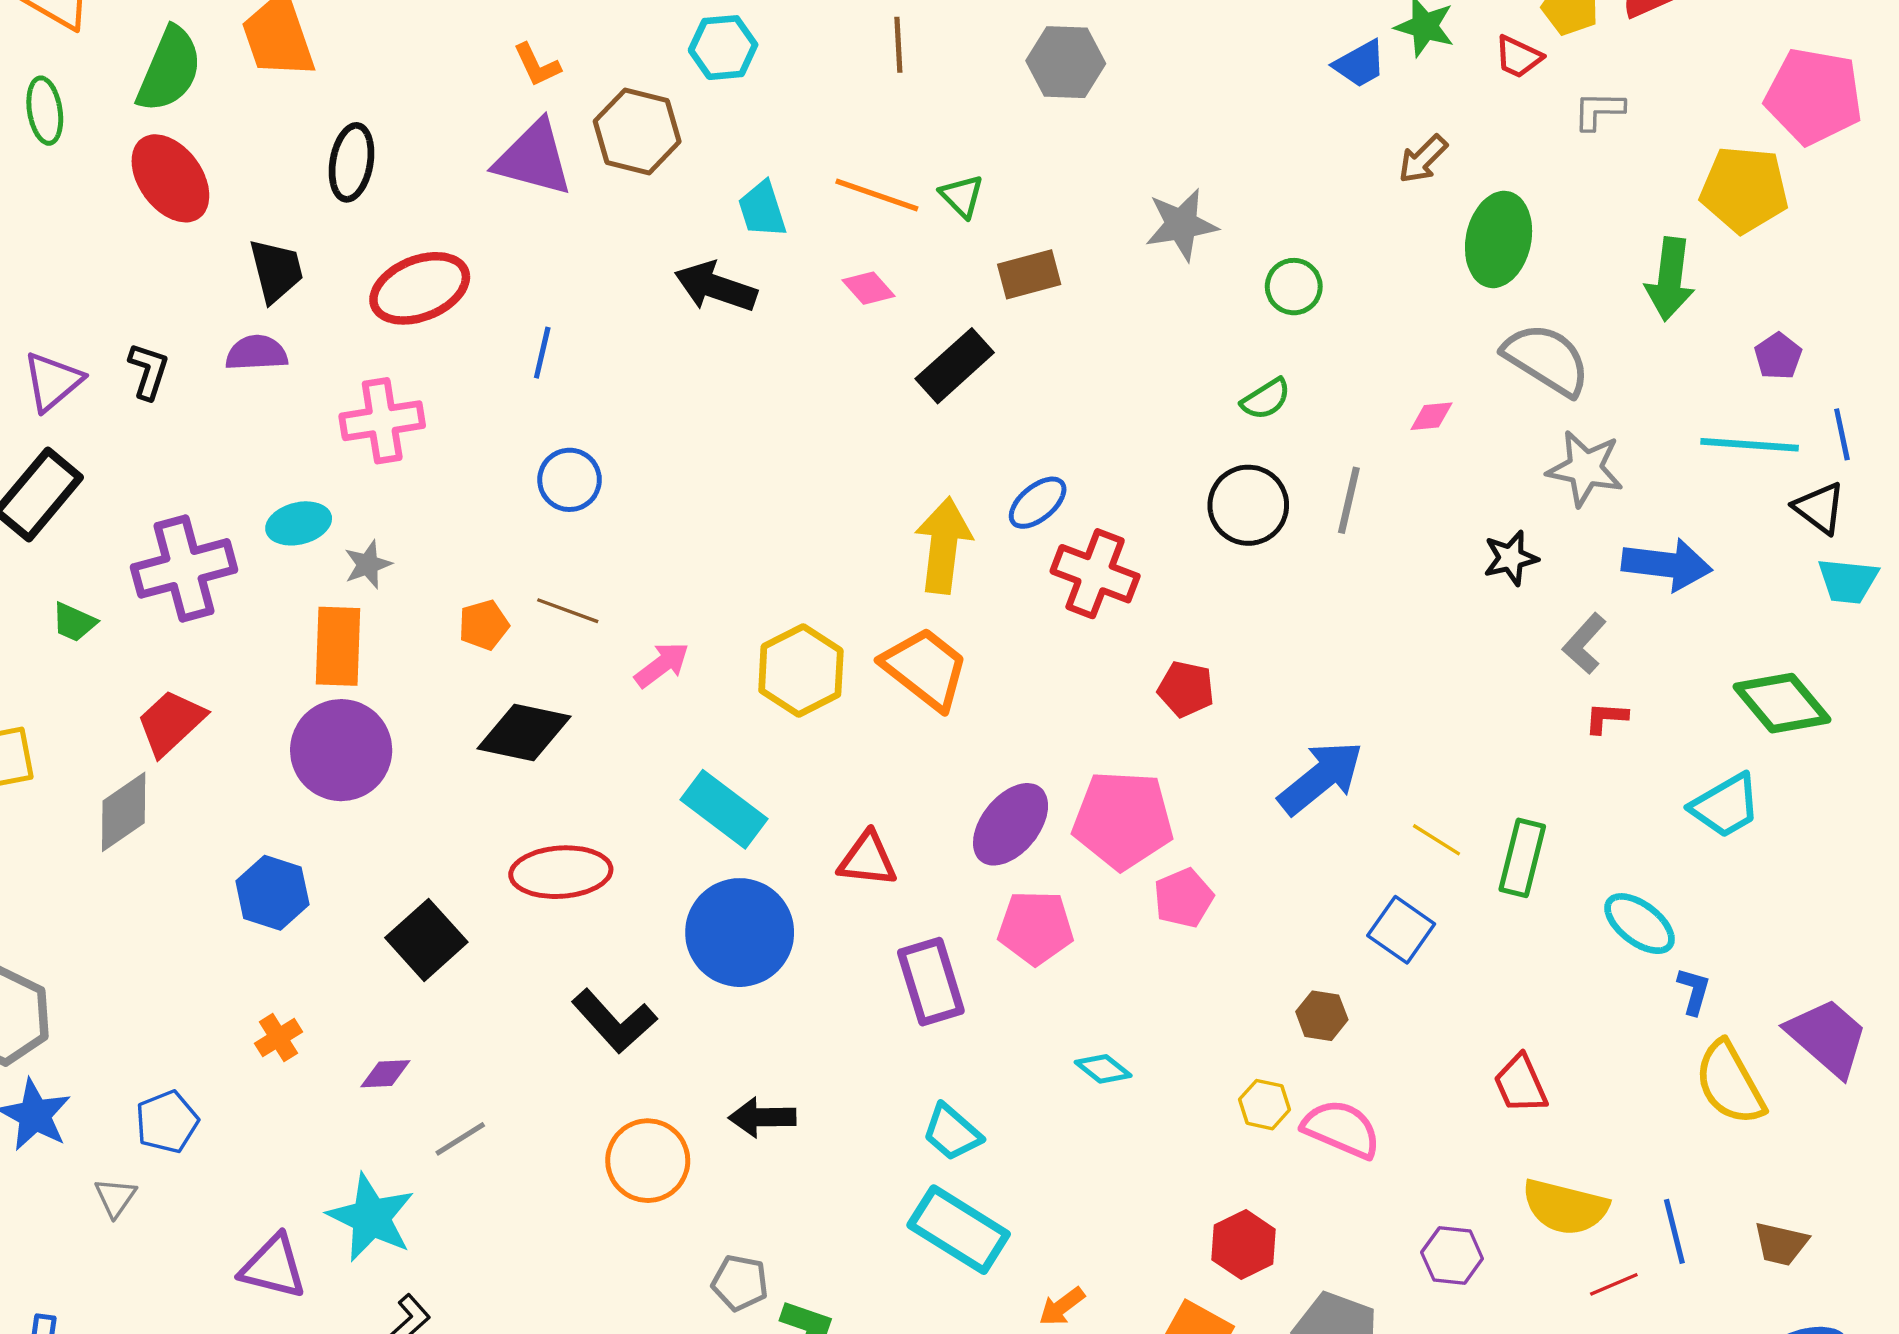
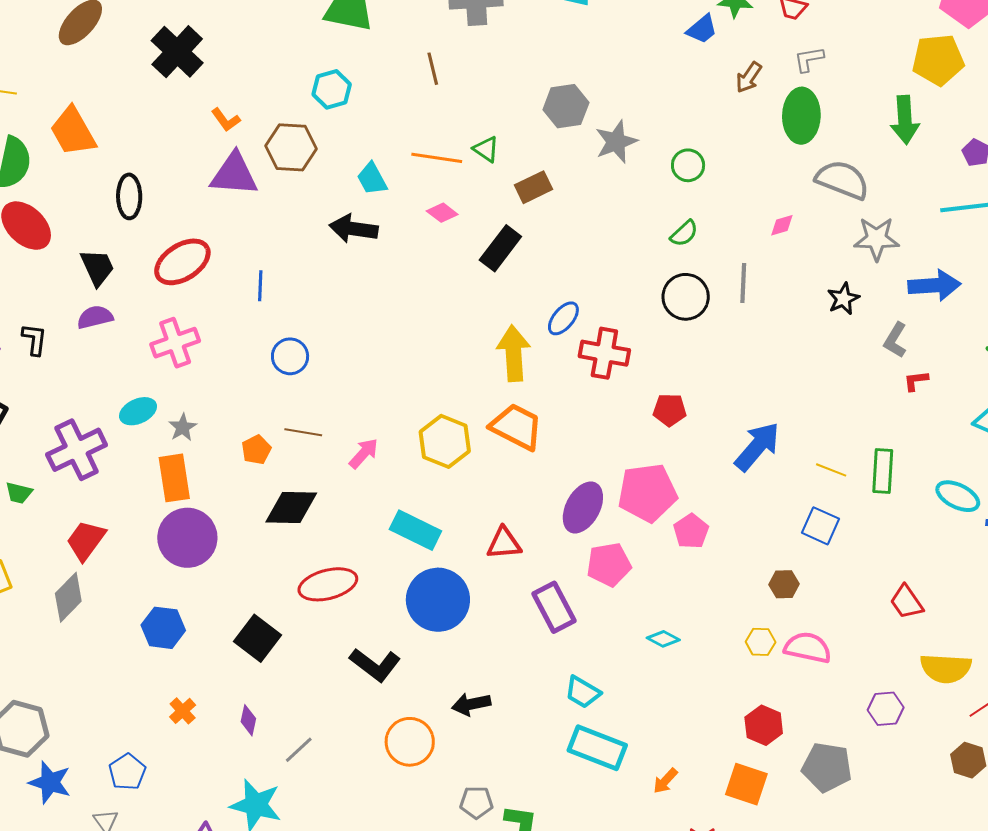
gray hexagon: (1066, 62) -> (566, 106), moved
gray L-shape: (1599, 110) -> (809, 59), moved
purple diamond: (385, 1074) -> (248, 720), turned -64

